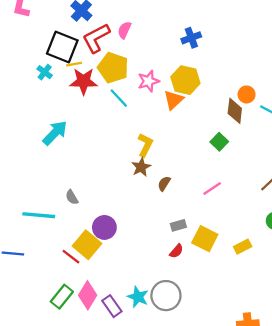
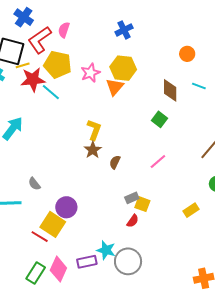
orange circle: (247, 94) -> (187, 54), moved
cyan line: (119, 98) -> (51, 92), moved
yellow square: (205, 239) -> (142, 204), moved, size x0.7
cyan star: (138, 297) -> (106, 250), moved
purple rectangle: (112, 306) -> (87, 262), moved, turned -60

